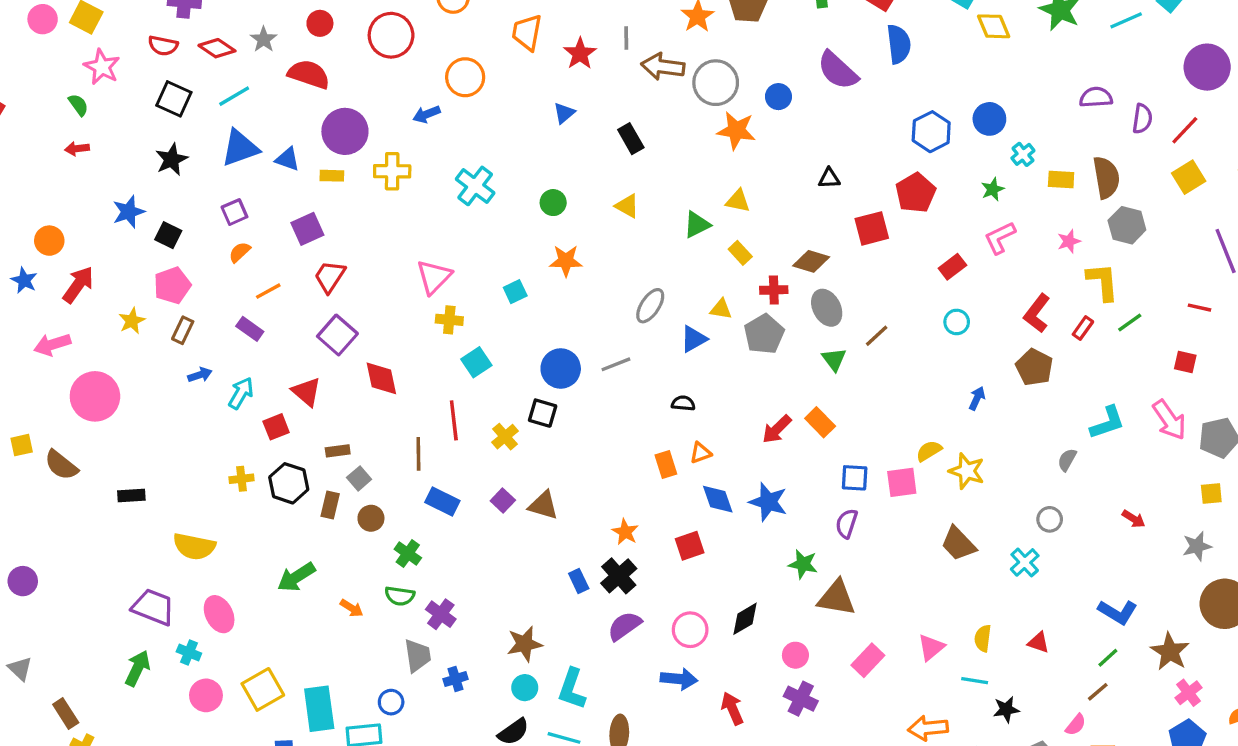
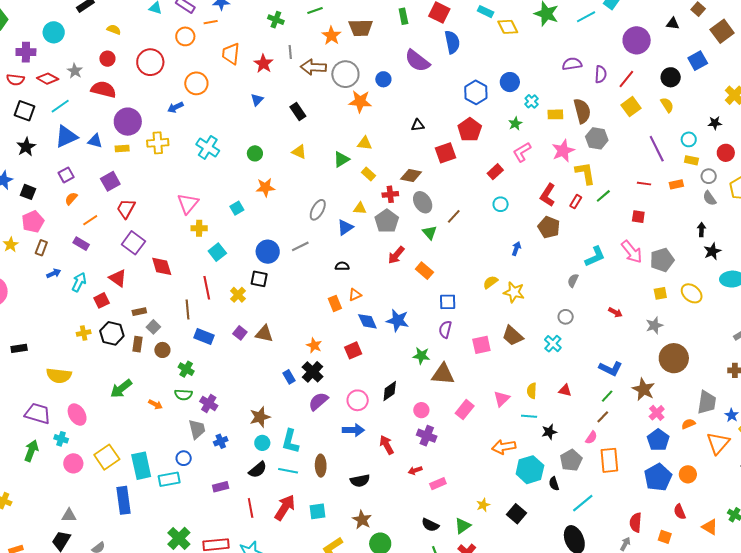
pink star: (1069, 241) -> (563, 151), size x1.6
red arrow: (777, 429) -> (396, 255), moved
pink square: (902, 482) -> (481, 345), moved

